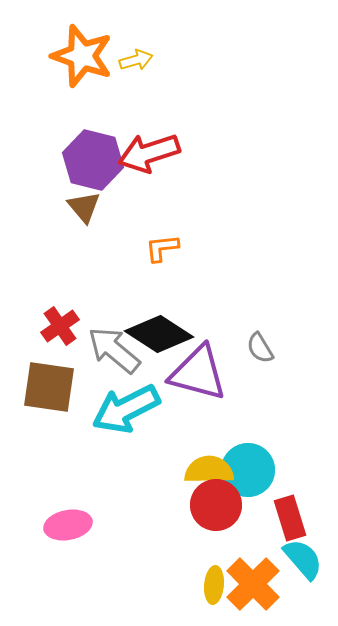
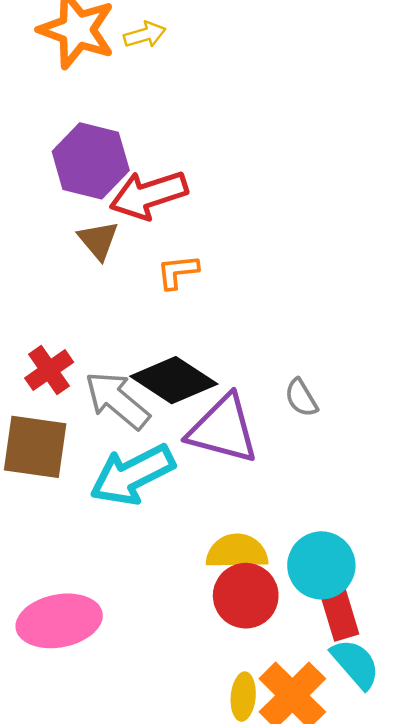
red arrow: (149, 153) -> (149, 195), moved
brown triangle: (84, 207) -> (98, 240), moved
cyan circle: (248, 470) -> (321, 565), moved
pink ellipse: (68, 525) -> (59, 621), size x1.4

